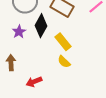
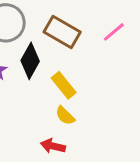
red arrow: (34, 82) -> (53, 146), moved, turned 35

